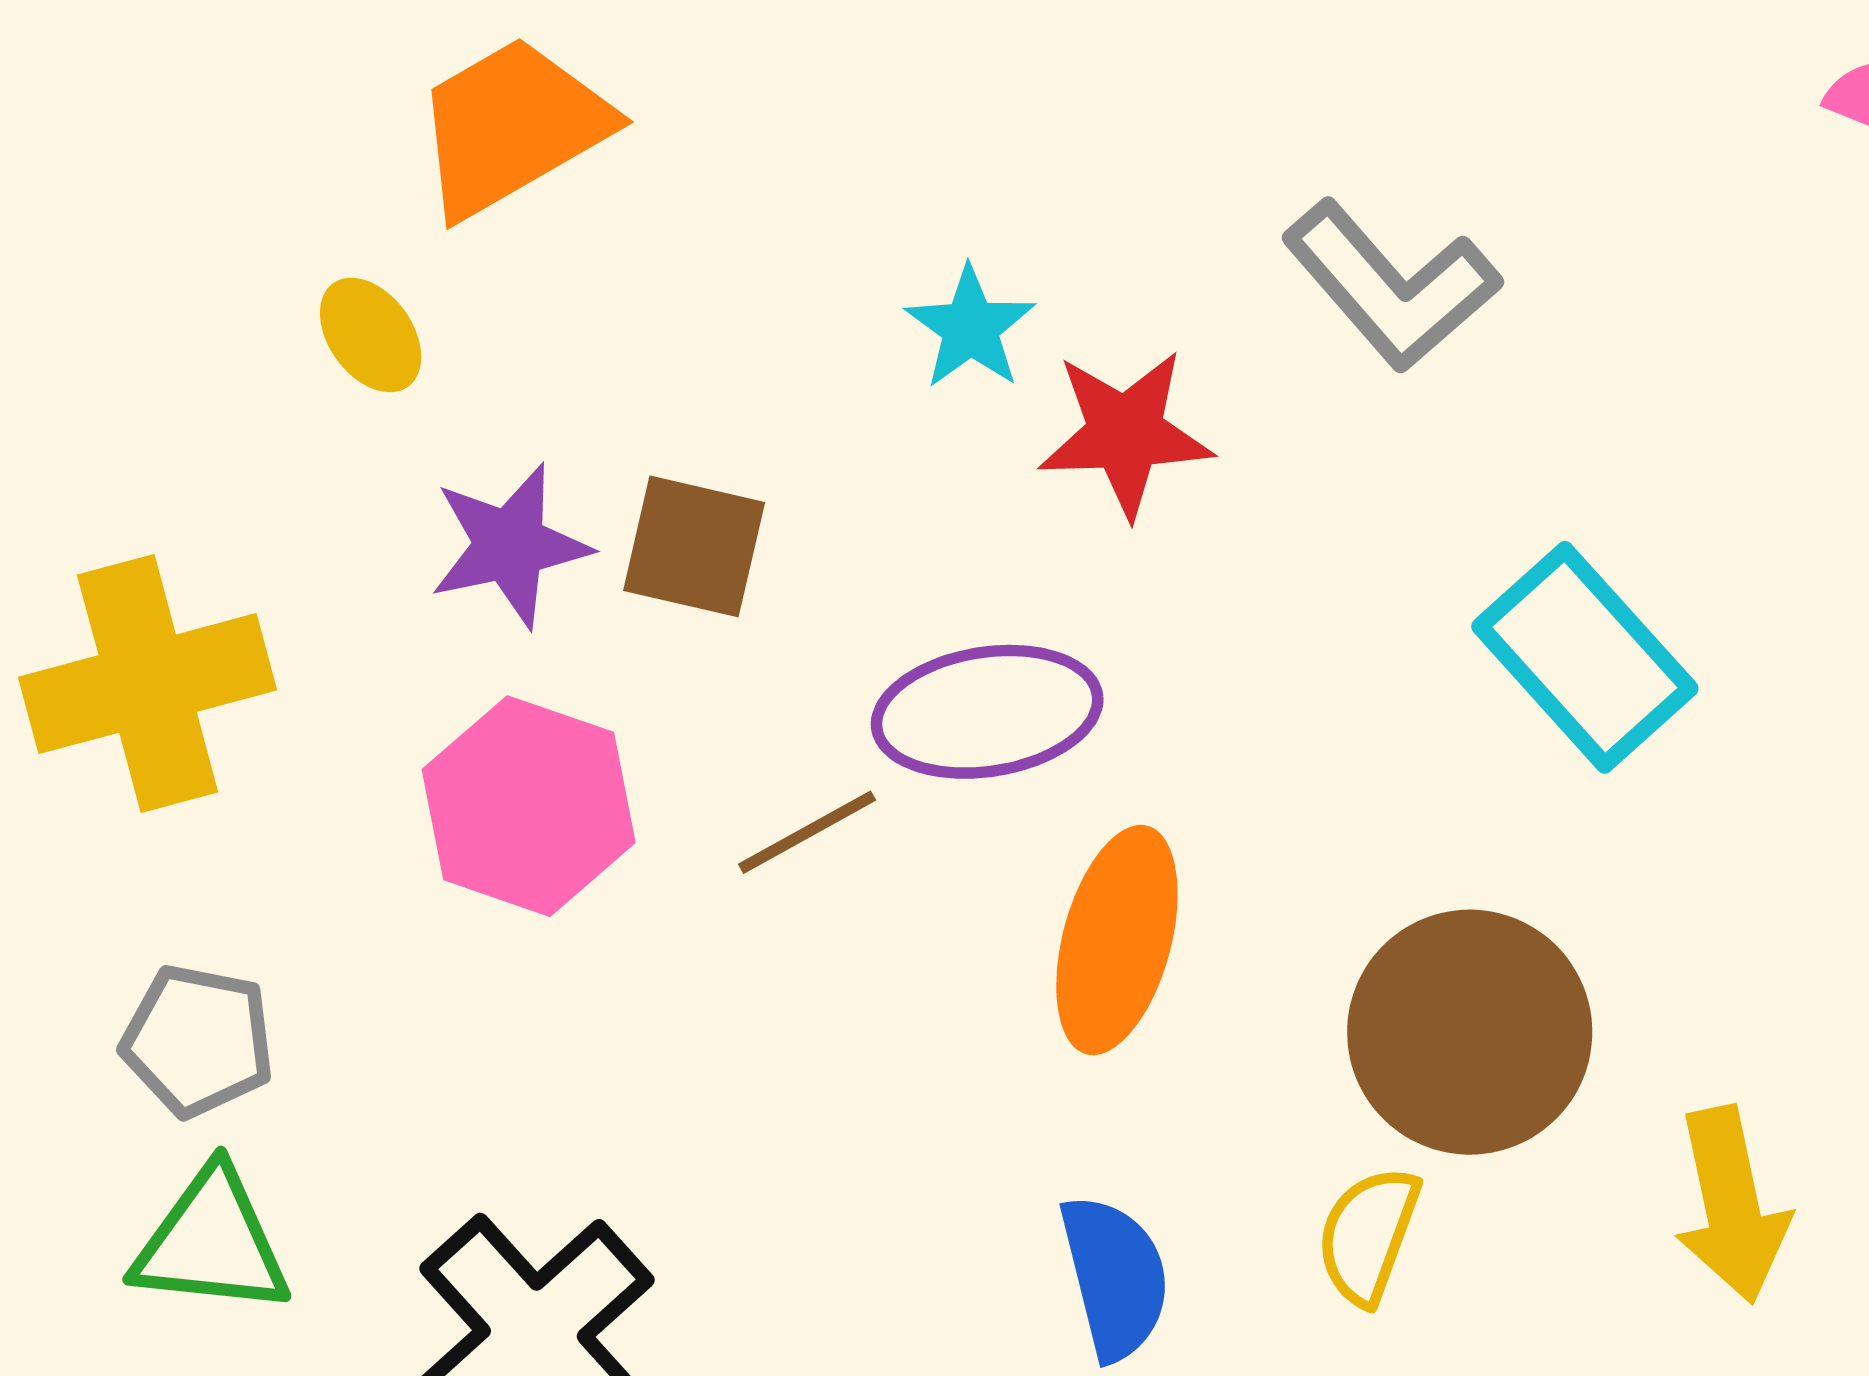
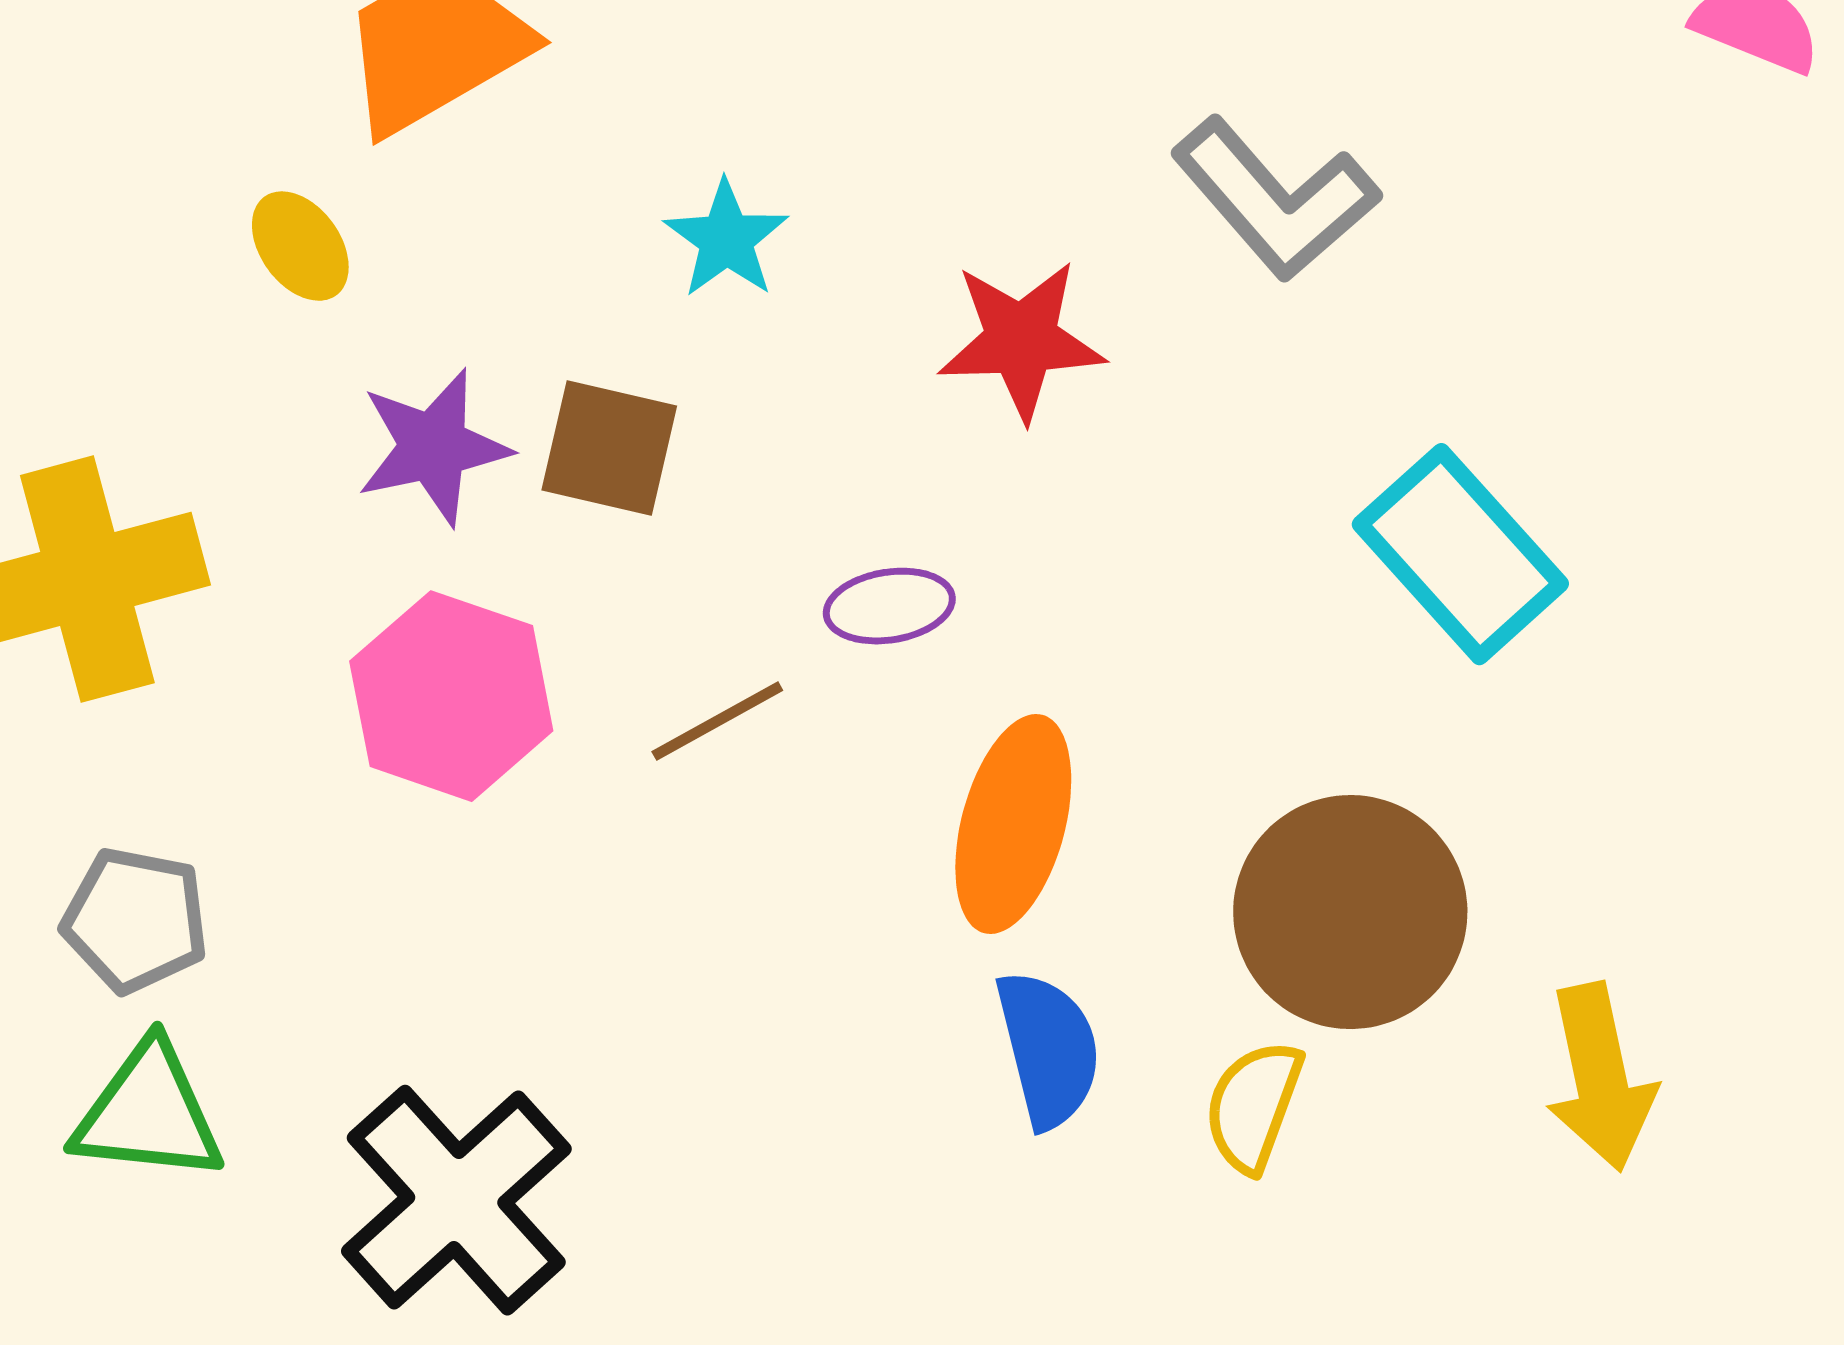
cyan star: (970, 328) -> (726, 239), moved
purple ellipse: (987, 712) -> (889, 606), size x0.6
blue semicircle: (1115, 1277) -> (1048, 1049), moved

